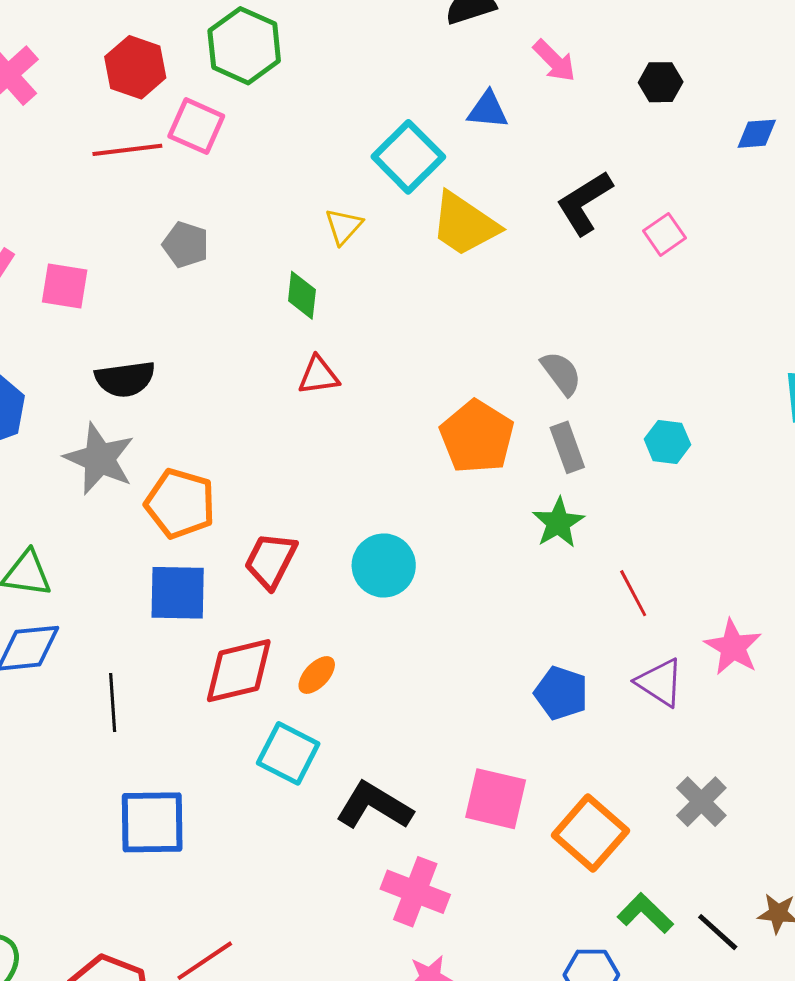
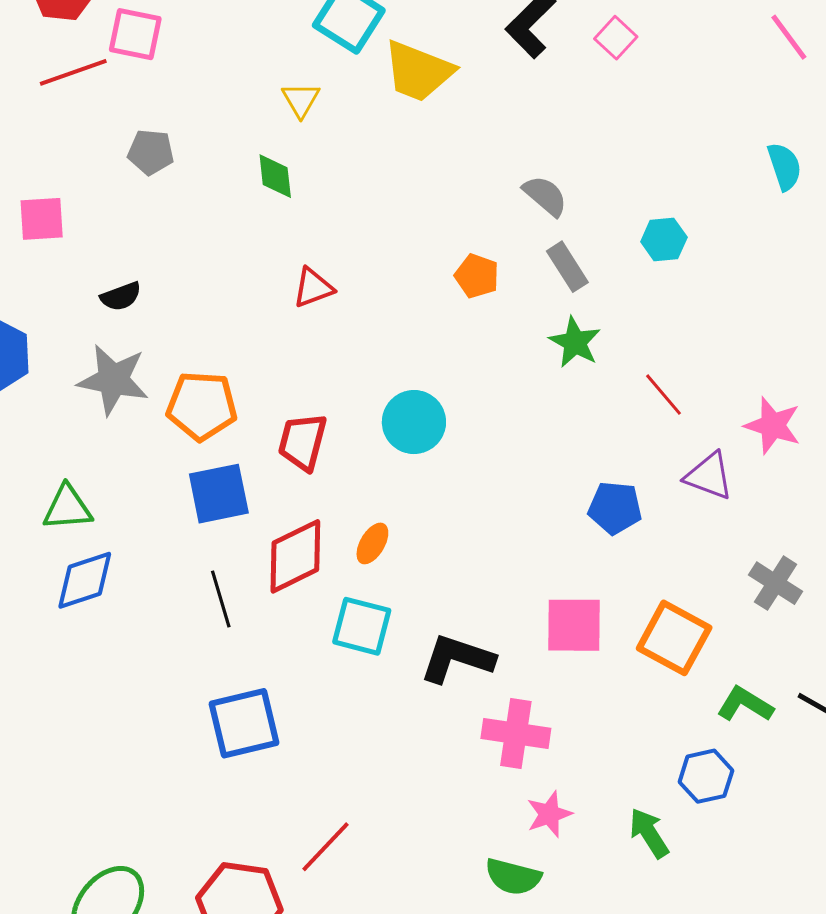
red triangle: (319, 375) -> (313, 288), moved
black semicircle: (125, 379) -> (121, 296), size x0.7
orange pentagon: (477, 437) -> (477, 276), size x0.6
black line: (113, 702) -> (221, 599), moved

